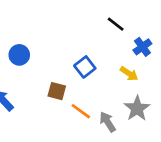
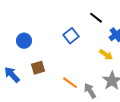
blue square: (85, 67) -> (71, 36), moved
brown square: (57, 91) -> (38, 68), moved, turned -32

